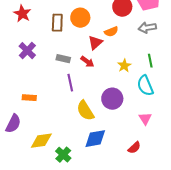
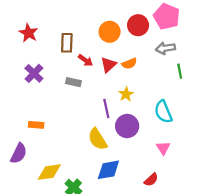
orange circle: (80, 18) -> (110, 32), moved
orange semicircle: (111, 32) -> (129, 64), moved
green line: (150, 61) -> (180, 71), moved
red arrow: (87, 62) -> (85, 60), moved
yellow star: (124, 66) -> (126, 94), moved
purple line: (70, 83) -> (106, 108), moved

